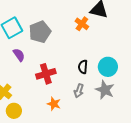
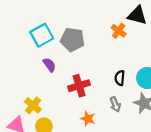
gray pentagon: (40, 32) -> (72, 40), turned 30
gray arrow: (79, 91) -> (115, 104), turned -40

